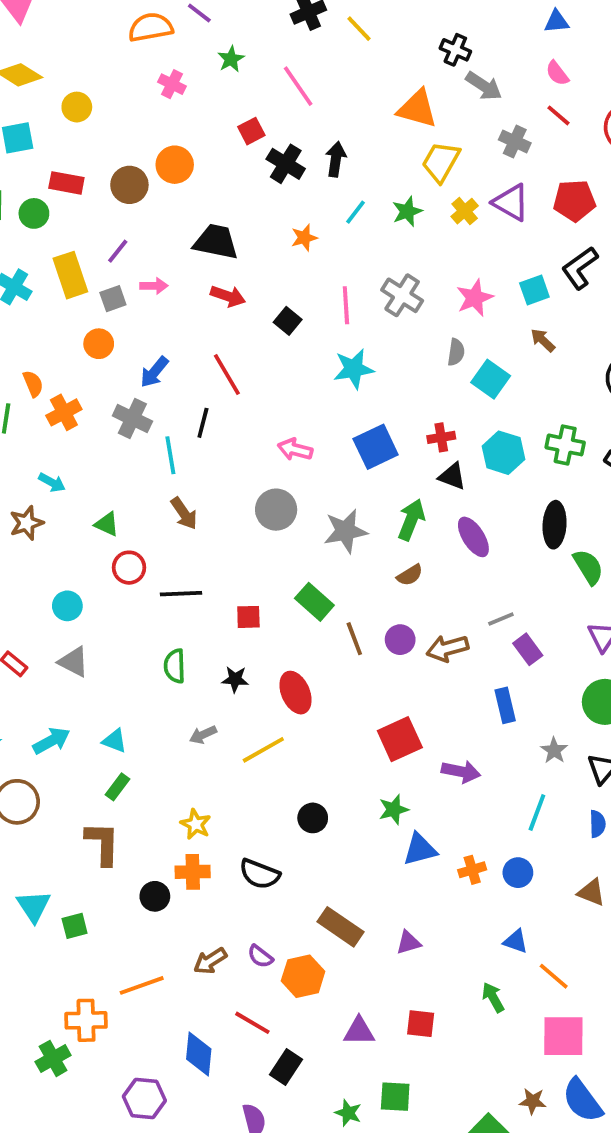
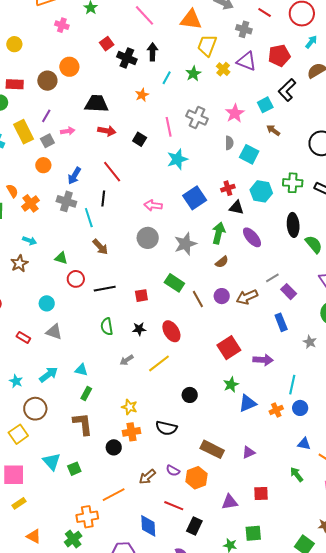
pink line: (298, 86) -> (144, 15), moved
cyan line: (537, 813) -> (292, 385), moved

